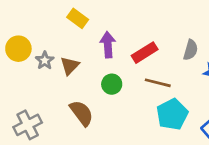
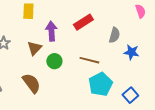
yellow rectangle: (78, 18) -> (28, 11), turned 56
red rectangle: (145, 53) -> (83, 22), moved
brown triangle: (70, 66) -> (34, 48), moved

